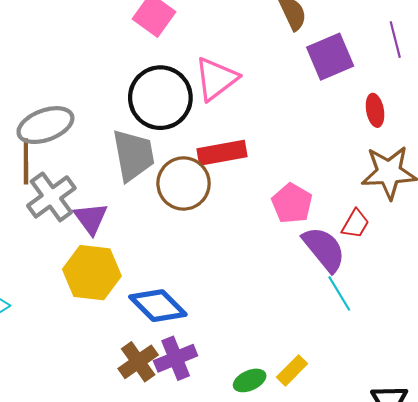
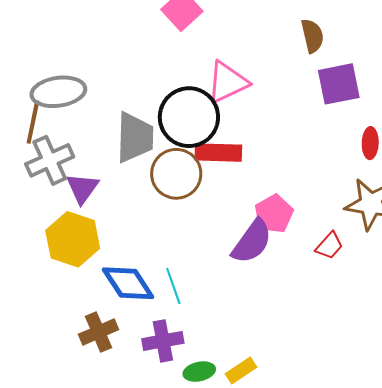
black circle: (160, 98) -> (189, 117), moved
purple semicircle: (324, 249) -> (252, 242), moved, turned 63
cyan line: (339, 293) -> (173, 286), moved
purple cross: (176, 358) -> (163, 341), moved

